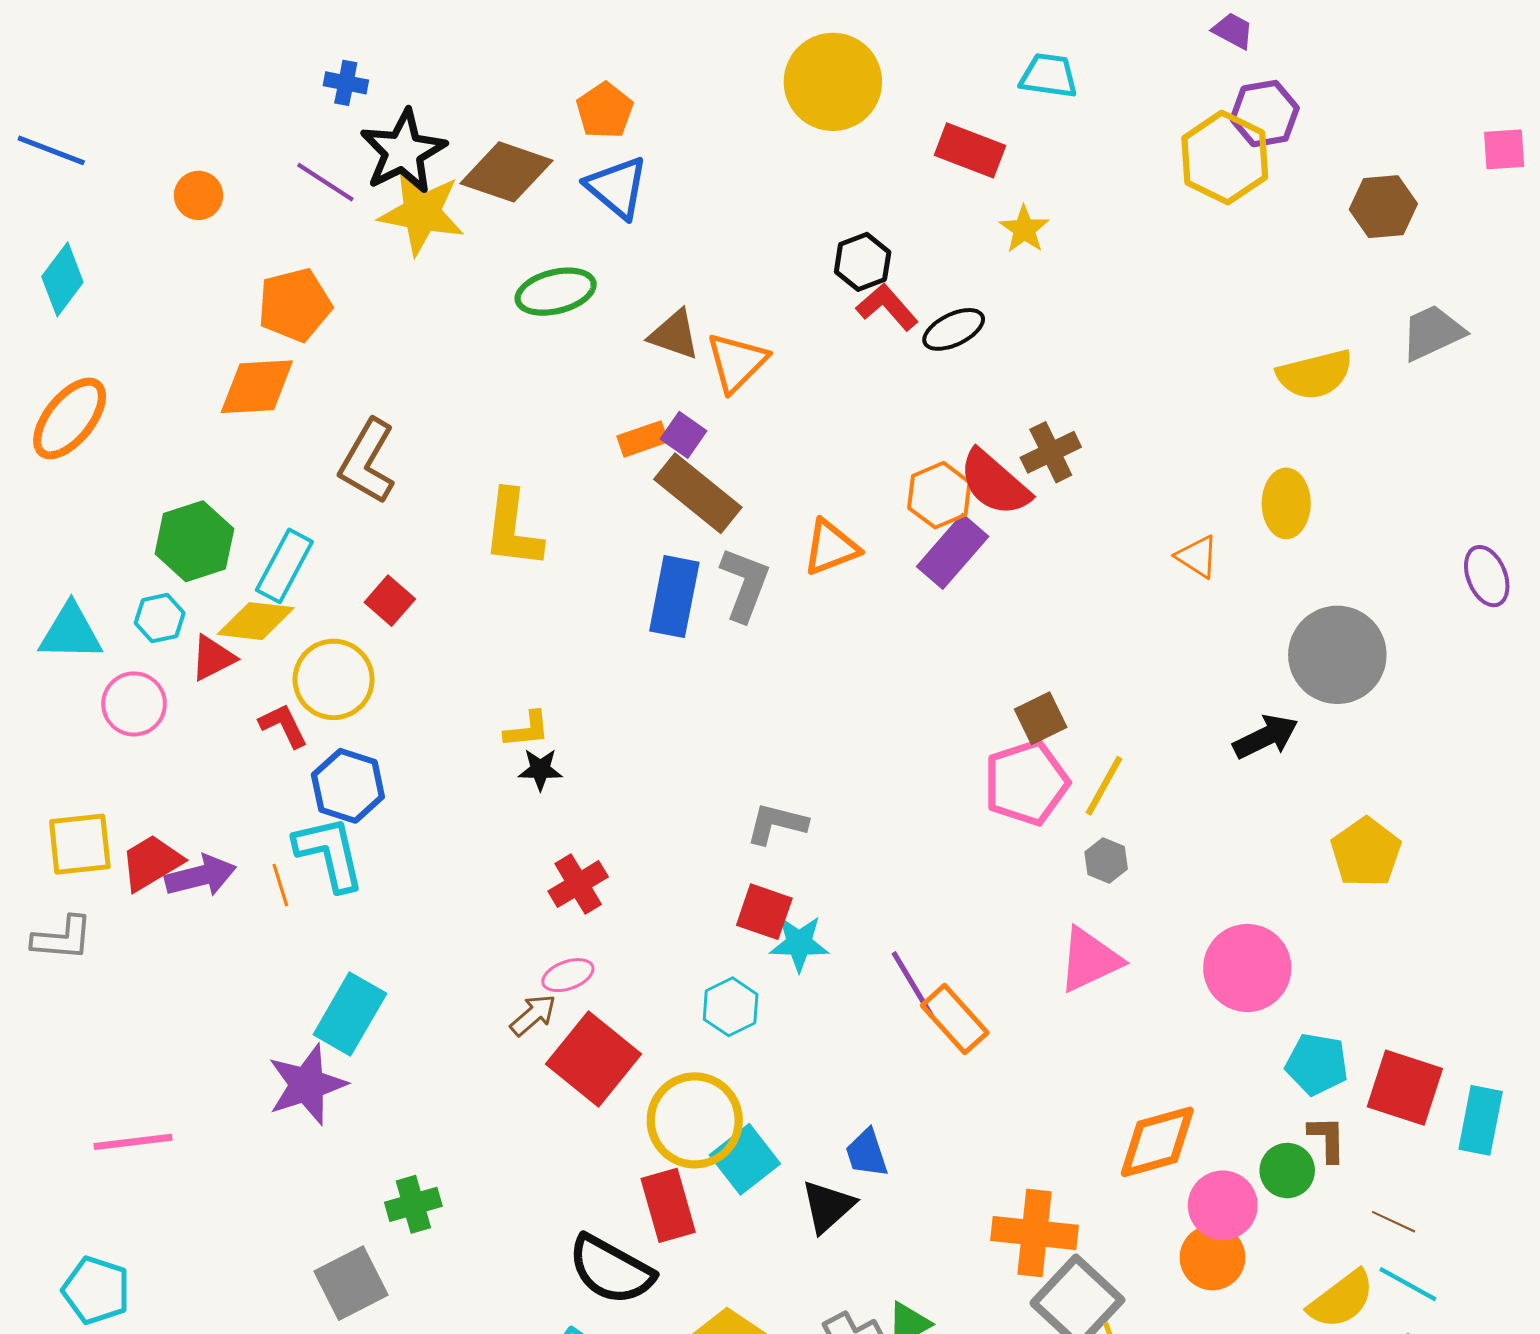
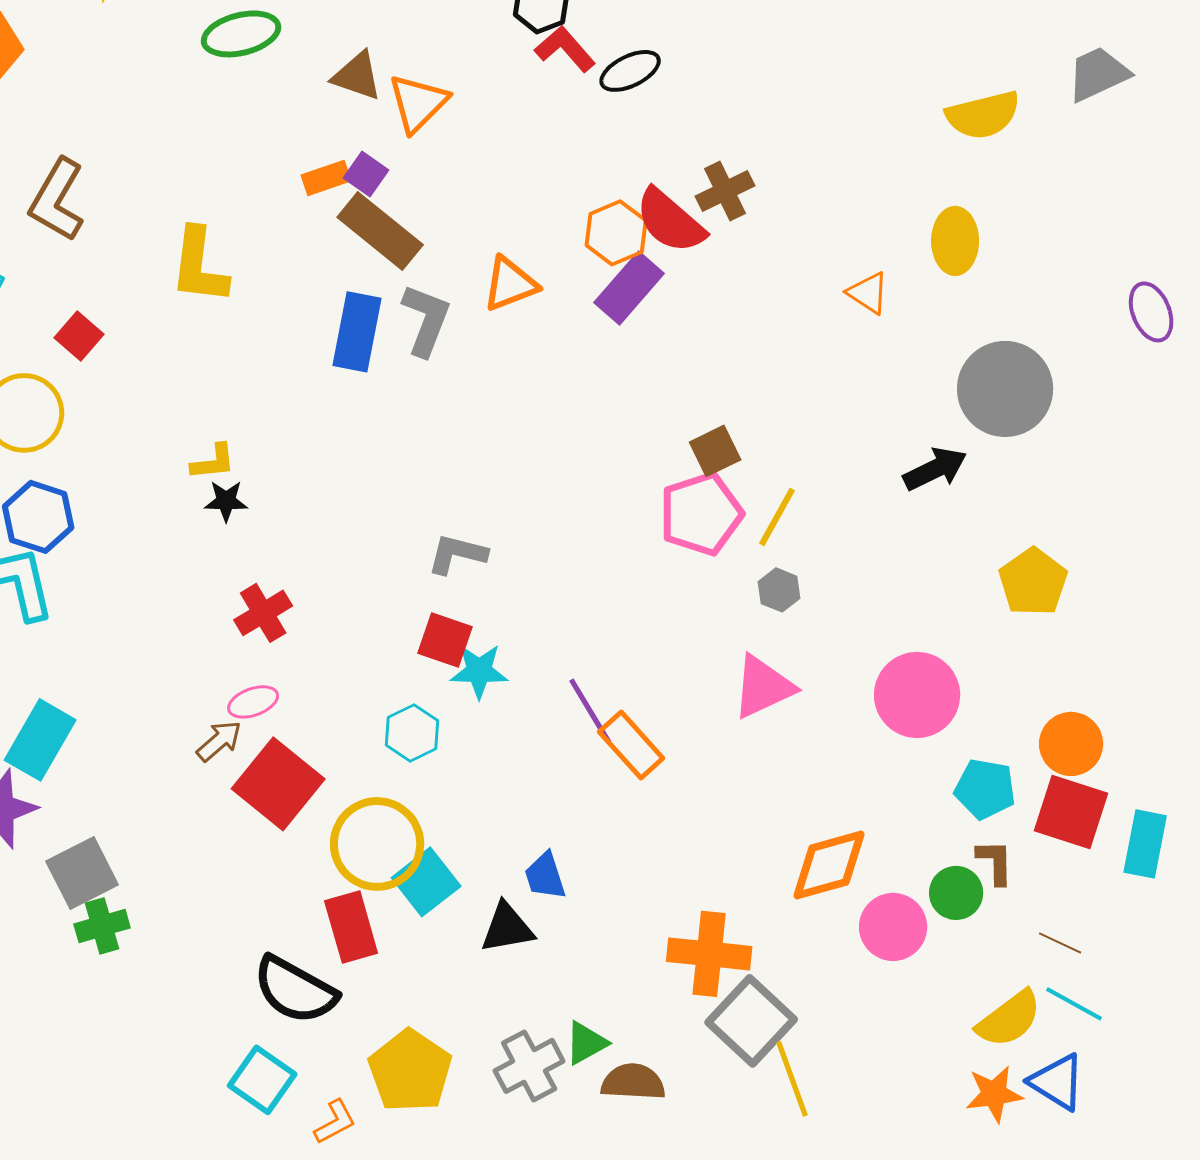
black triangle: (828, 1206) -> (507, 928), turned 32
orange circle: (1212, 1258) -> (1071, 744), moved
gray square: (351, 1283) -> (82, 873), moved

